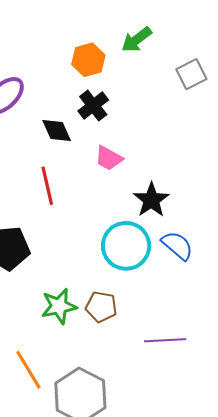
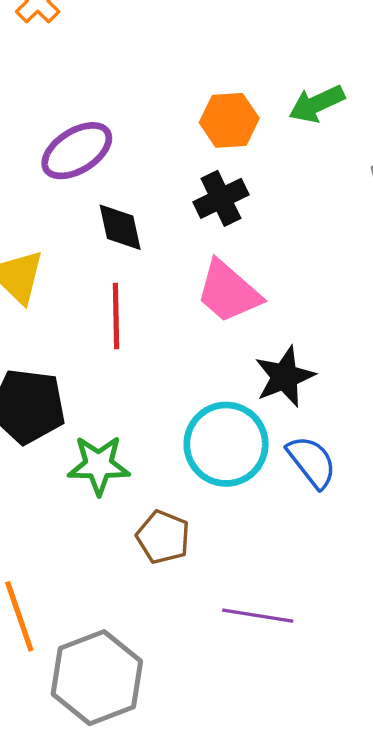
black diamond: (57, 130) -> (120, 227), moved
pink trapezoid: (109, 158) -> (228, 292), size x1.4
green star: (59, 306) -> (99, 465), moved

